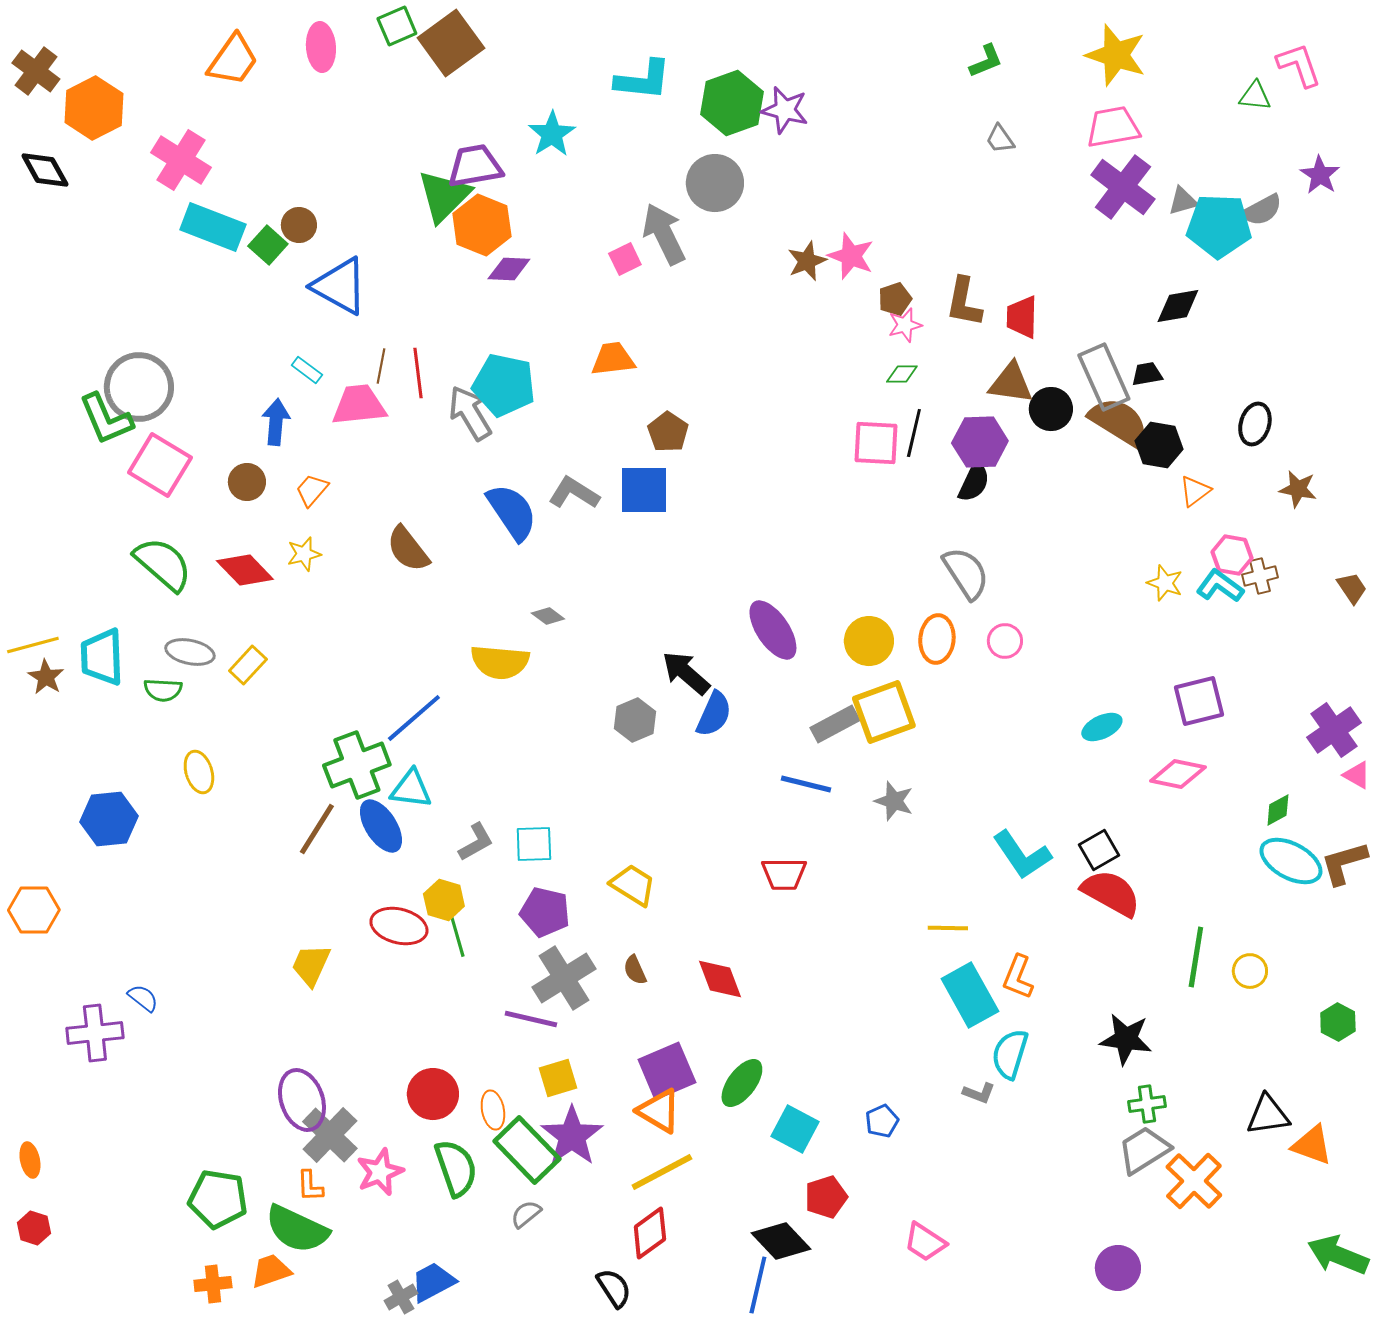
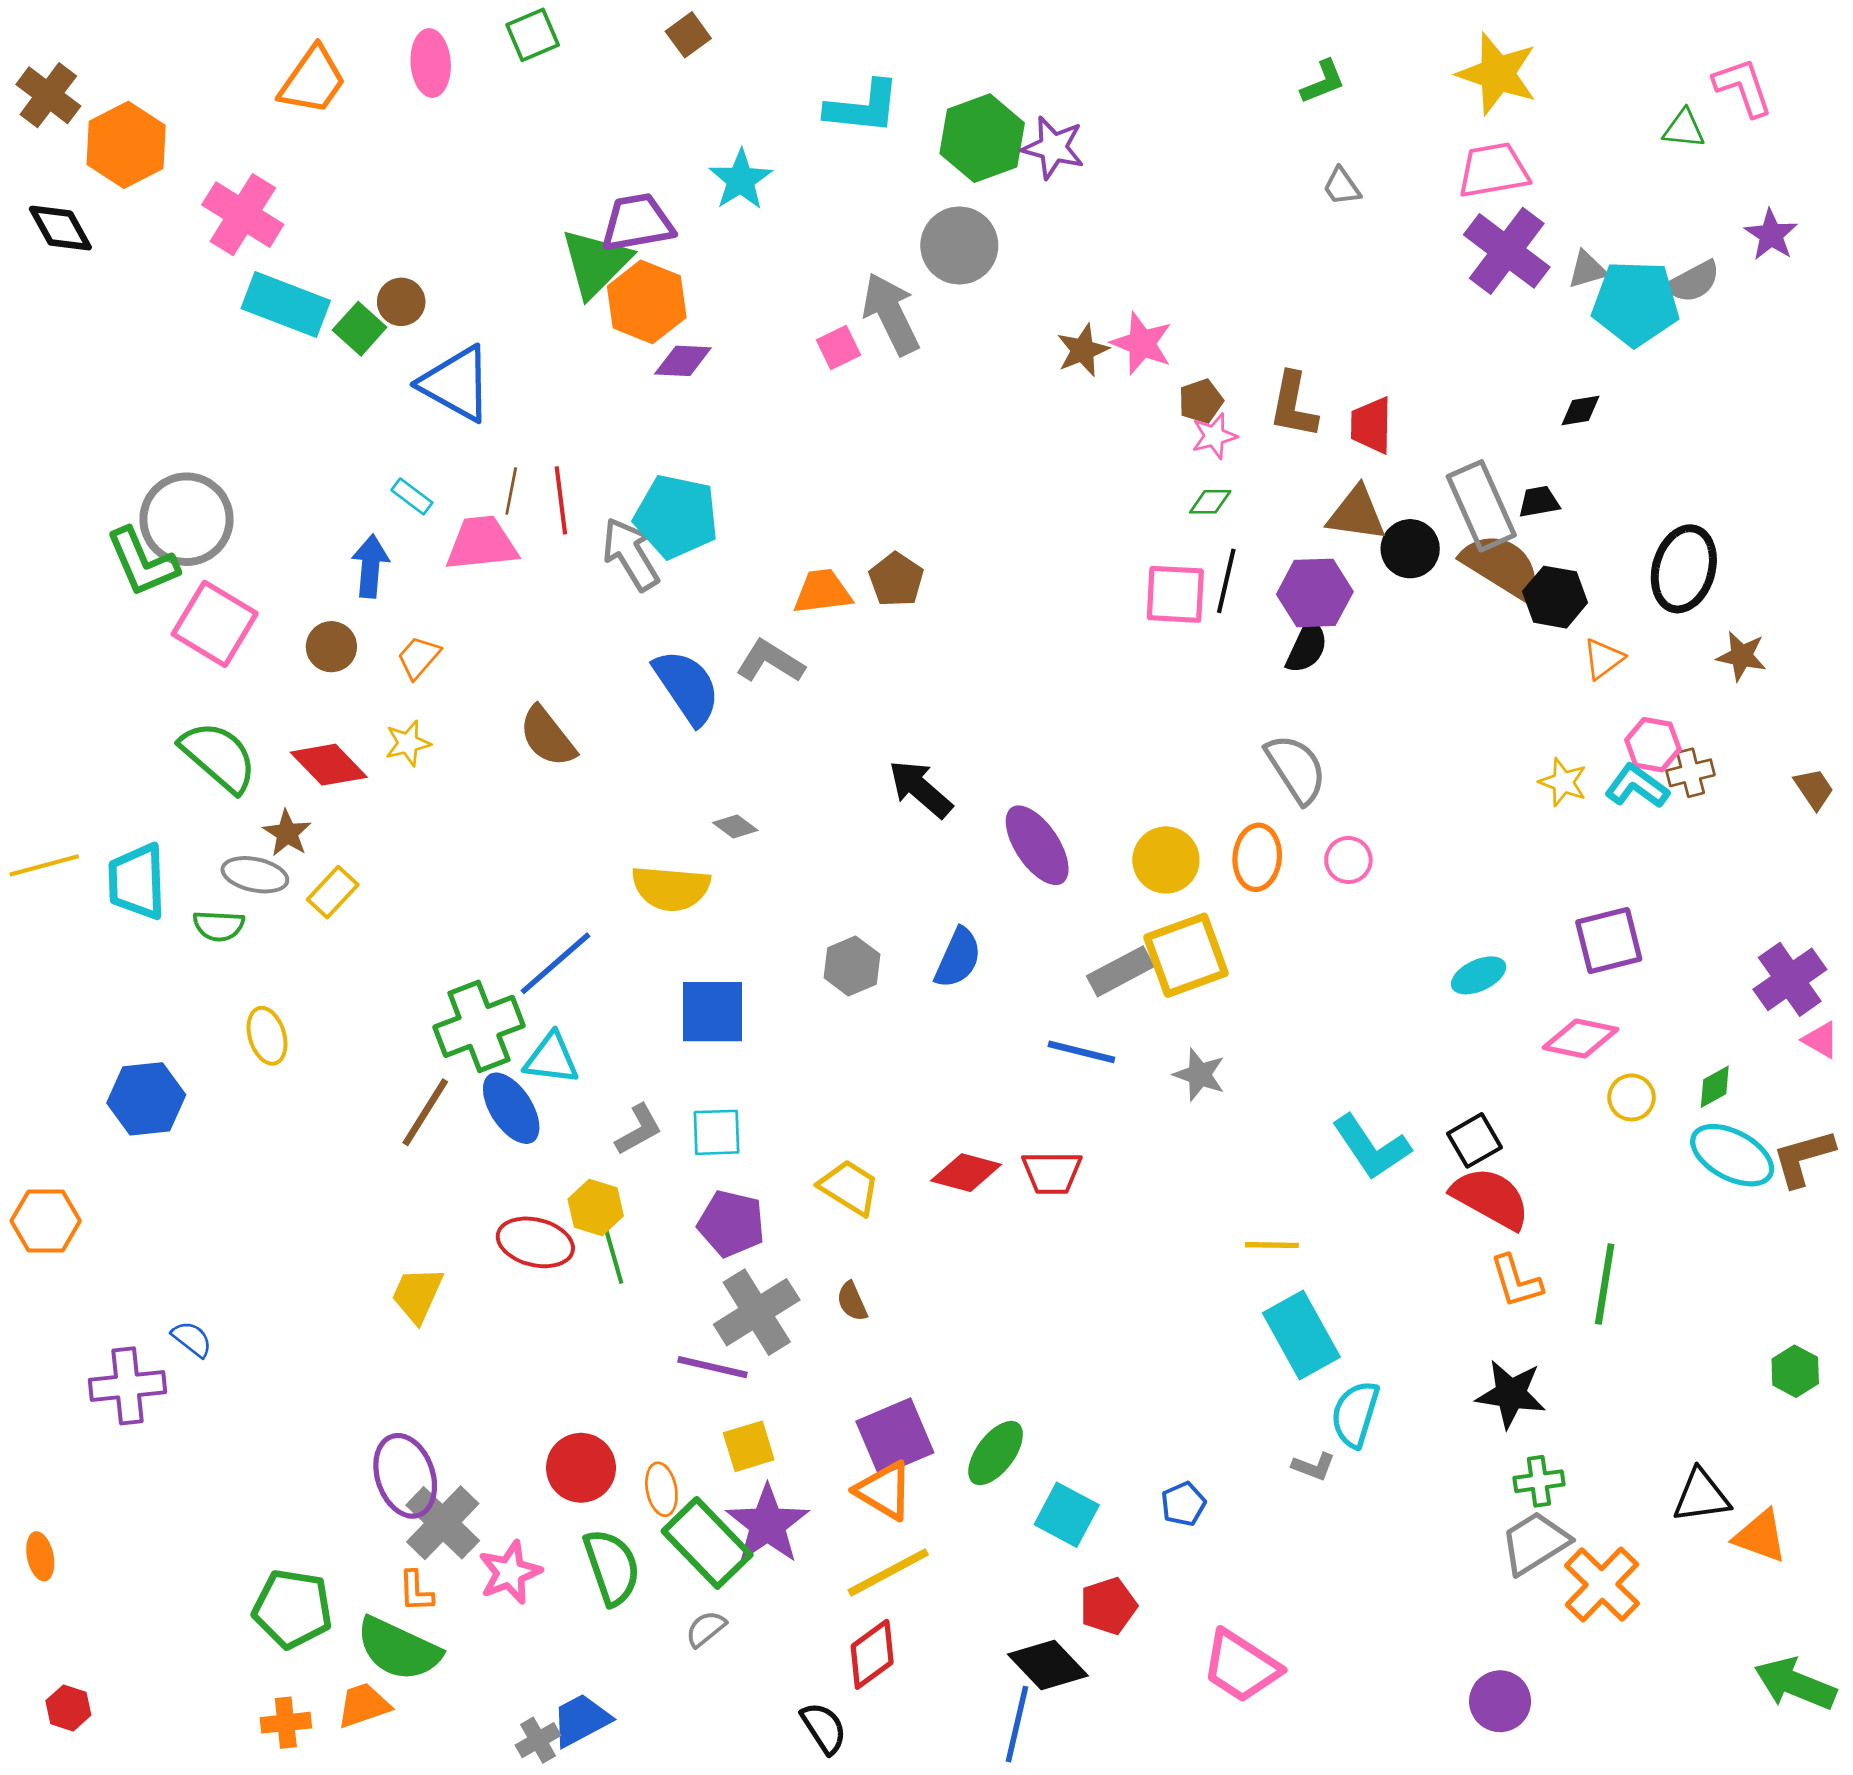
brown square: (451, 43) -> (688, 35), moved, size x0.5
black diamond: (1178, 306) -> (1581, 411), size x0.7
orange trapezoid: (613, 359) -> (822, 592), moved
black ellipse: (1255, 424) -> (1684, 569), size x1.5
blue square: (644, 490) -> (712, 1012), moved
black arrow: (686, 673) -> (920, 789), moved
brown star: (46, 677) -> (287, 833), moved
yellow circle: (1250, 971) -> (1632, 1097), moved
orange L-shape: (1018, 977) -> (1516, 1281), moved, turned -39
red diamond: (720, 979) -> (966, 1173), moved, turned -54
red hexagon: (34, 1228) -> (68, 1708), moved
pink trapezoid: (925, 1242) -> (1241, 1666), size x1.4

